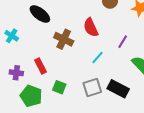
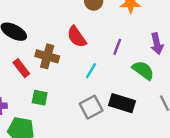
red rectangle: (40, 66) -> (21, 68), moved
green square: (59, 87) -> (40, 98), moved

